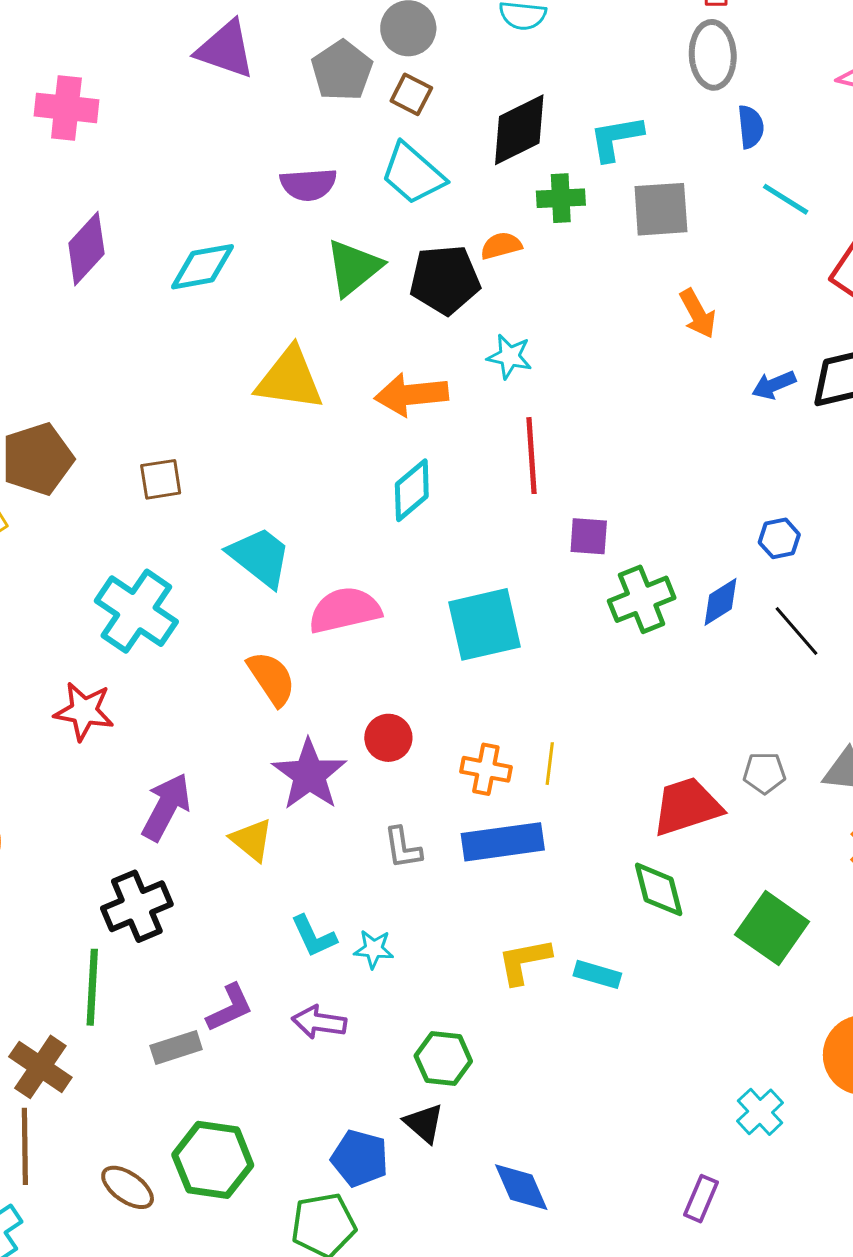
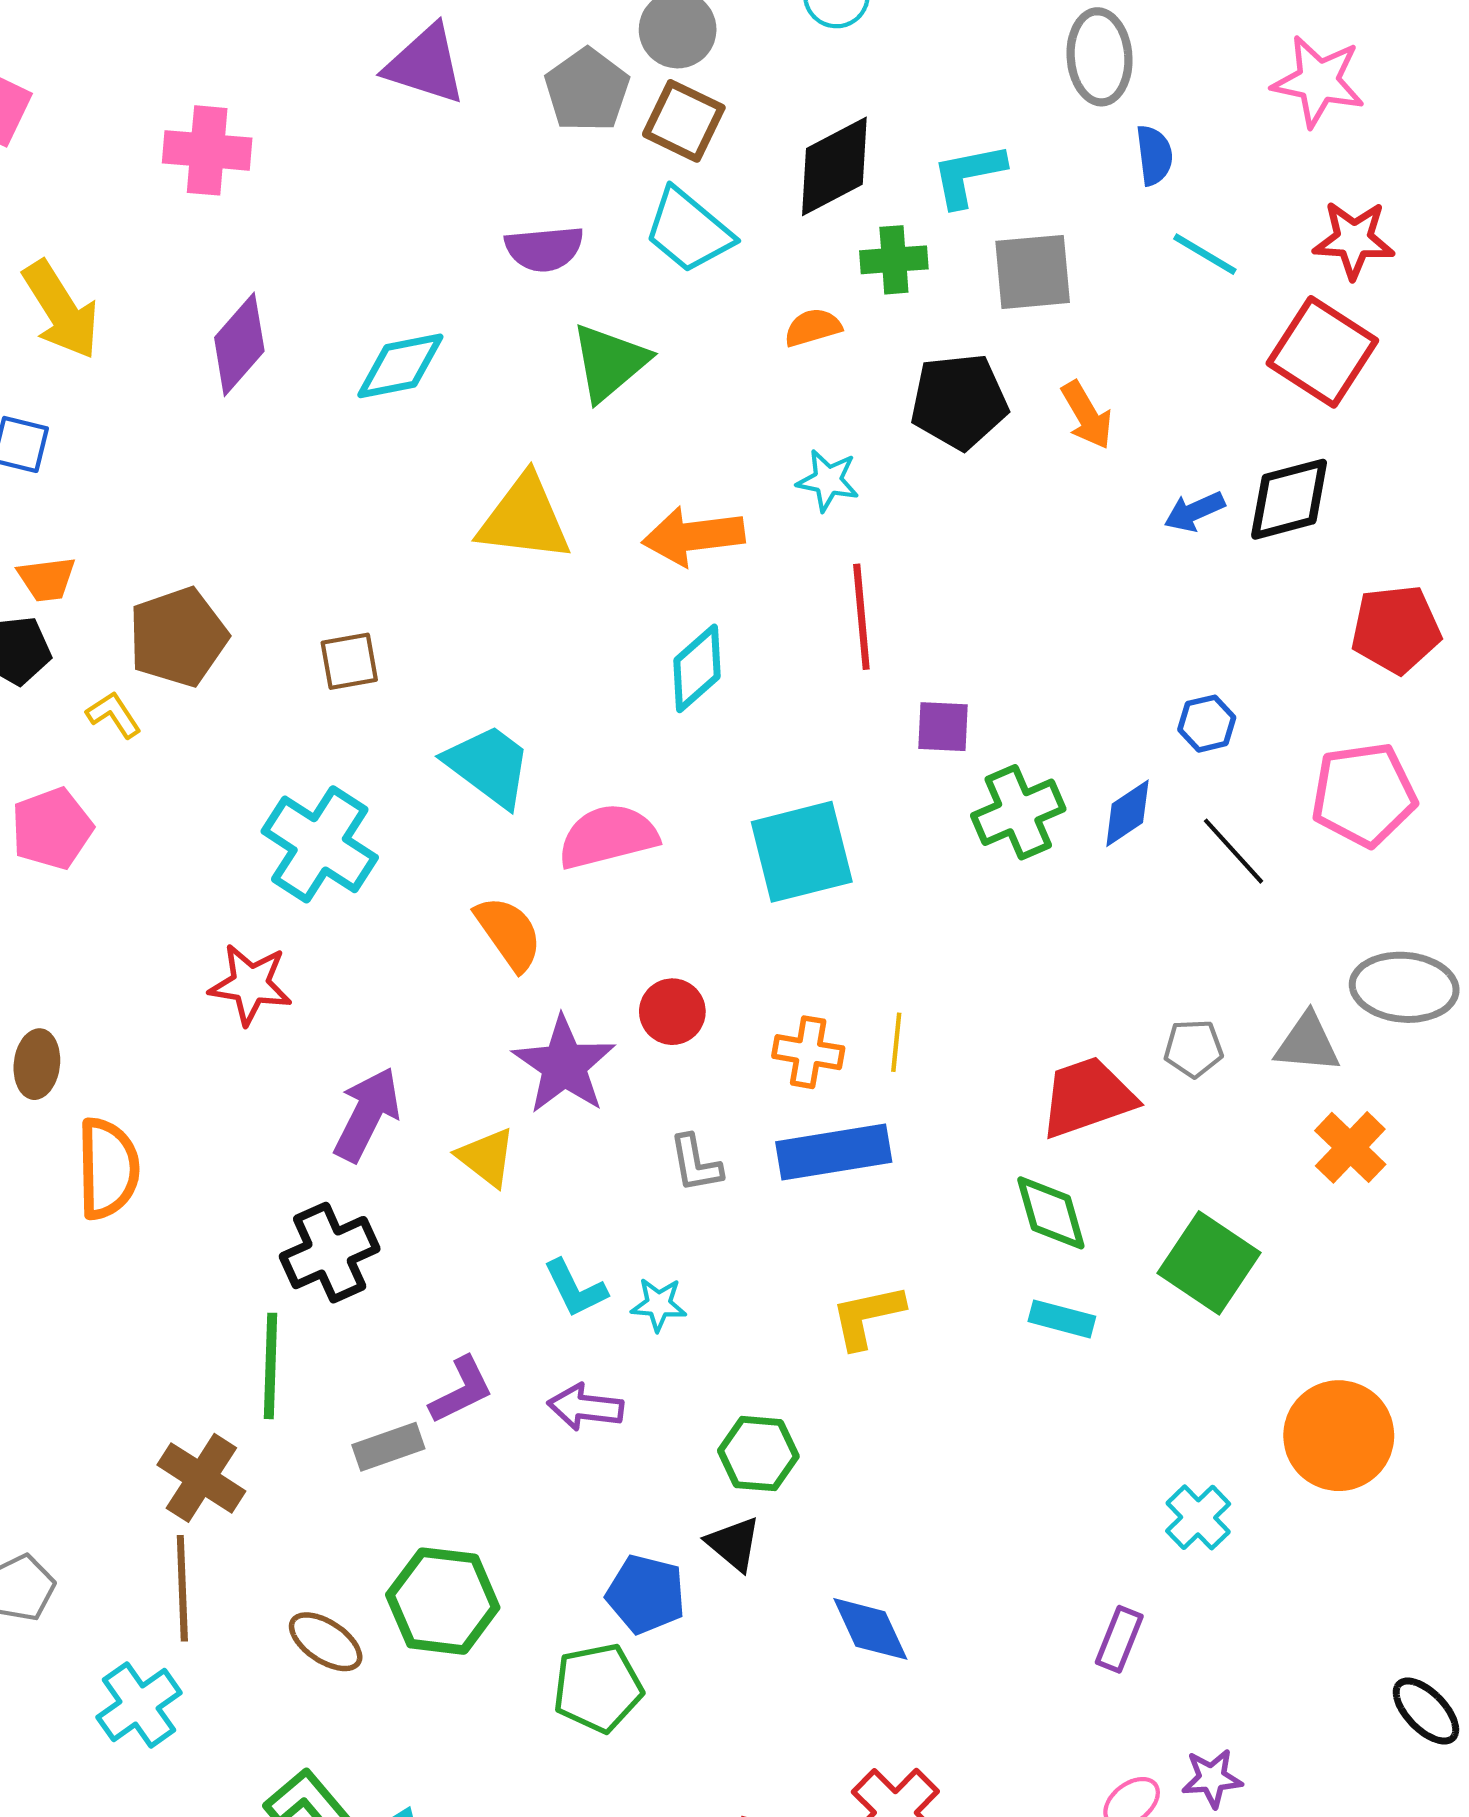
brown square: (411, 94) -> (684, 121), size x1.4
black pentagon: (445, 280) -> (959, 401), moved
cyan rectangle: (597, 974) -> (1062, 1319), moved

